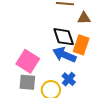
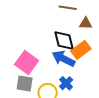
orange rectangle: (81, 45) -> (81, 50), turned 30

